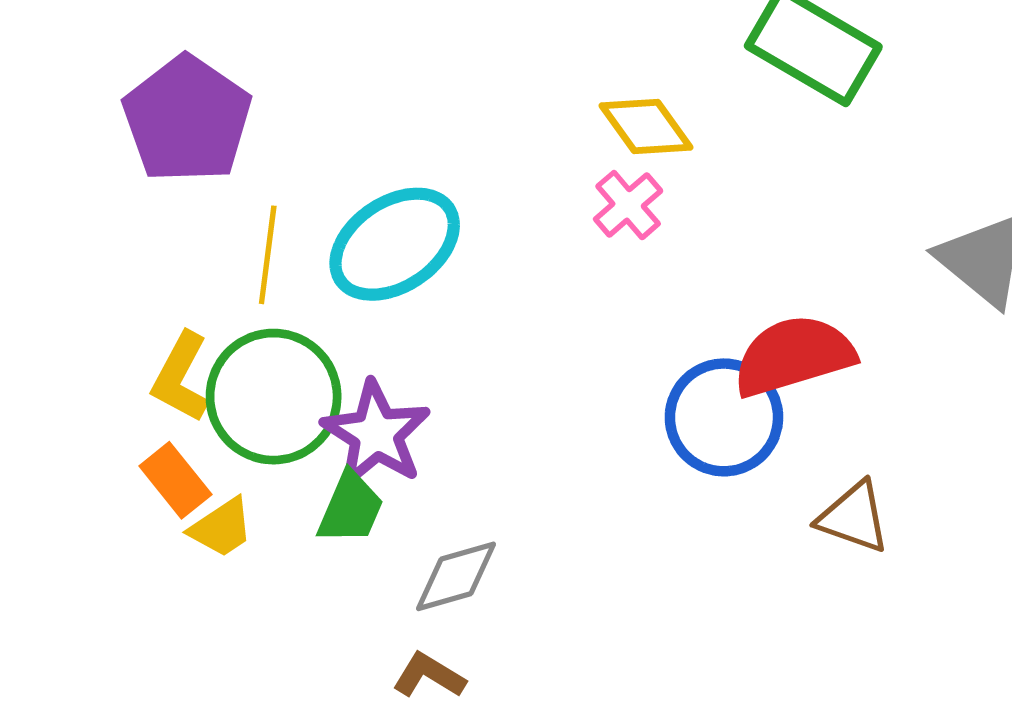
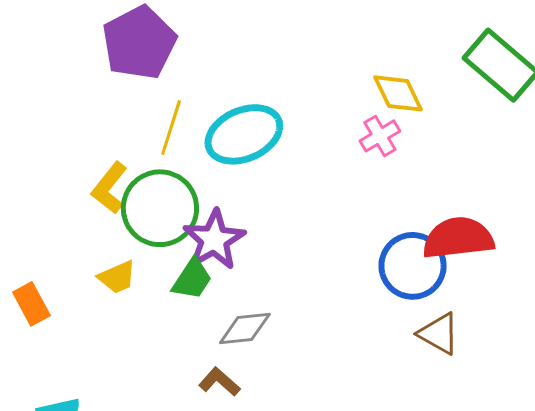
orange rectangle: (175, 480) -> (31, 304), moved
brown triangle: (854, 517) -> (439, 334), moved

